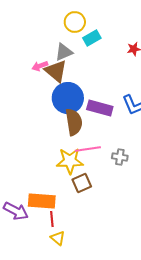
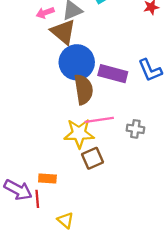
pink arrow: (40, 66) -> (45, 13), moved
orange rectangle: (42, 201) -> (47, 179), size x0.6
red line: (52, 219) -> (37, 199), moved

